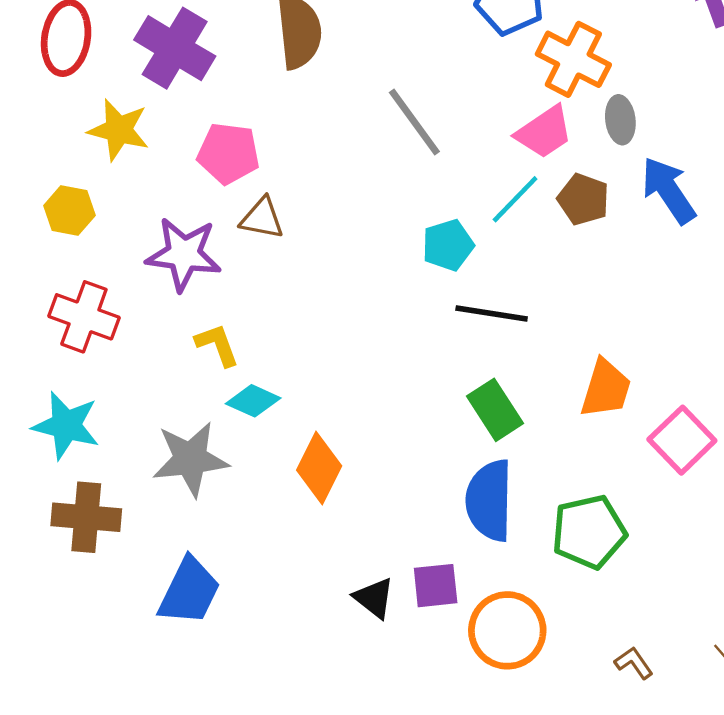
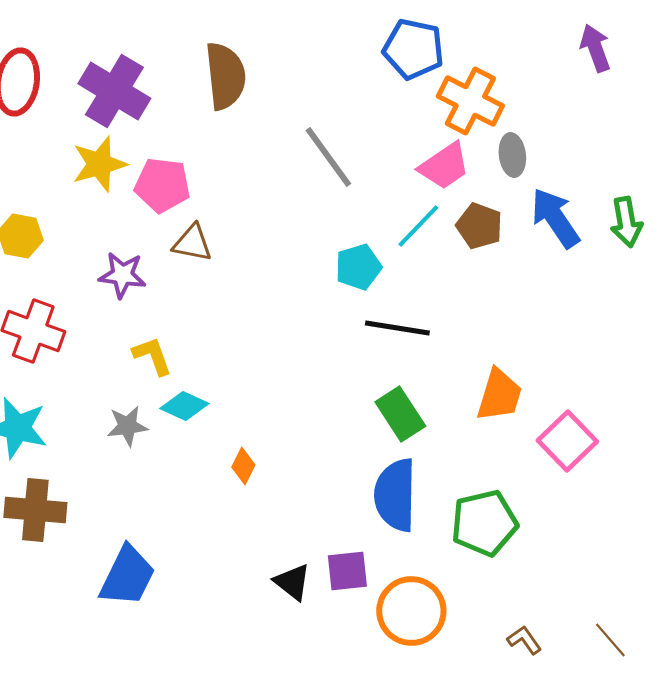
yellow star: (119, 130) -> (99, 164), moved, turned -30
purple star: (184, 254) -> (122, 275), size x0.7
gray star: (190, 459) -> (127, 426), moved, size x0.6
orange diamond: (319, 468) -> (243, 466), size x0.6

